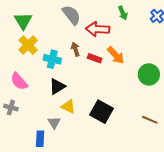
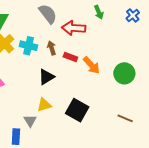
orange arrow: (116, 55) -> (91, 65), moved
cyan cross: (52, 59) -> (29, 46), moved
black triangle: (57, 86) -> (46, 77), moved
yellow triangle: (68, 107) -> (44, 105), turned -42

